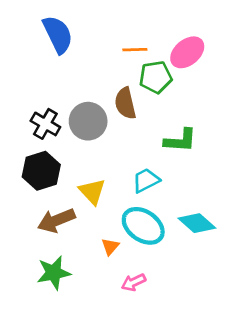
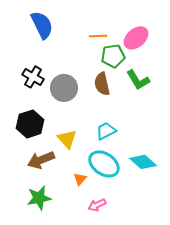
brown semicircle: (125, 103) -> (102, 84), moved
black cross: (45, 124) -> (33, 77), moved
green L-shape: (180, 140) -> (138, 80), moved, turned 55

